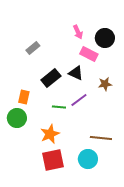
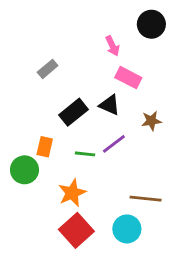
black circle: (105, 38) -> (151, 24), moved
orange rectangle: (24, 97) -> (45, 147), moved
red square: (53, 160) -> (76, 230), turned -30

